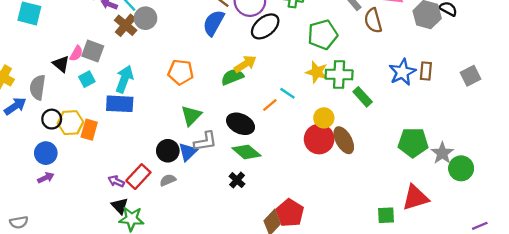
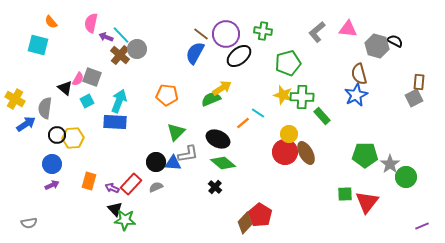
brown semicircle: (373, 21) -> (359, 74), moved
brown rectangle: (426, 71) -> (419, 82), moved
orange rectangle: (89, 130) -> (89, 181), moved
blue triangle: (188, 152) -> (173, 163), turned 48
red triangle: (415, 198) -> (367, 202), turned -35
green square: (386, 215) -> (345, 194), moved

